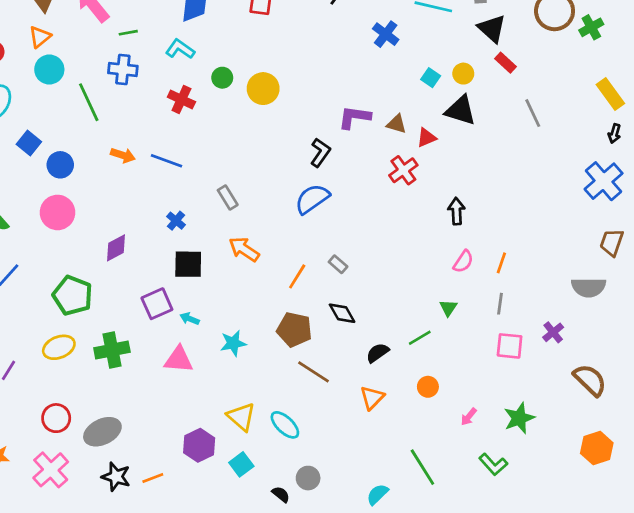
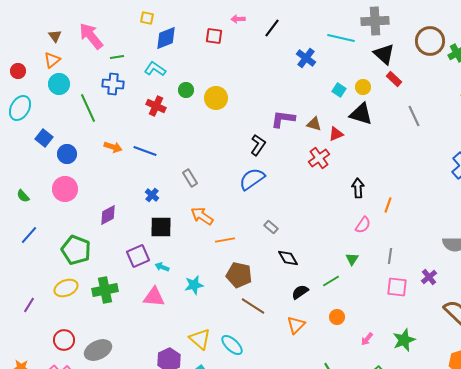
orange line: (501, 263) -> (388, 205), moved
orange line: (297, 276) -> (225, 240), moved, turned 48
black diamond: (342, 313) -> (288, 258), moved

